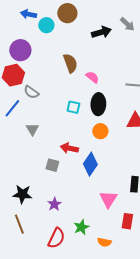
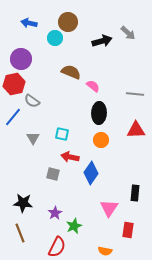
cyan circle: (46, 25) -> (55, 38), moved
brown semicircle: (70, 63) -> (71, 72), turned -48
cyan square: (73, 107) -> (62, 134), moved
green star: (81, 227) -> (74, 226), moved

